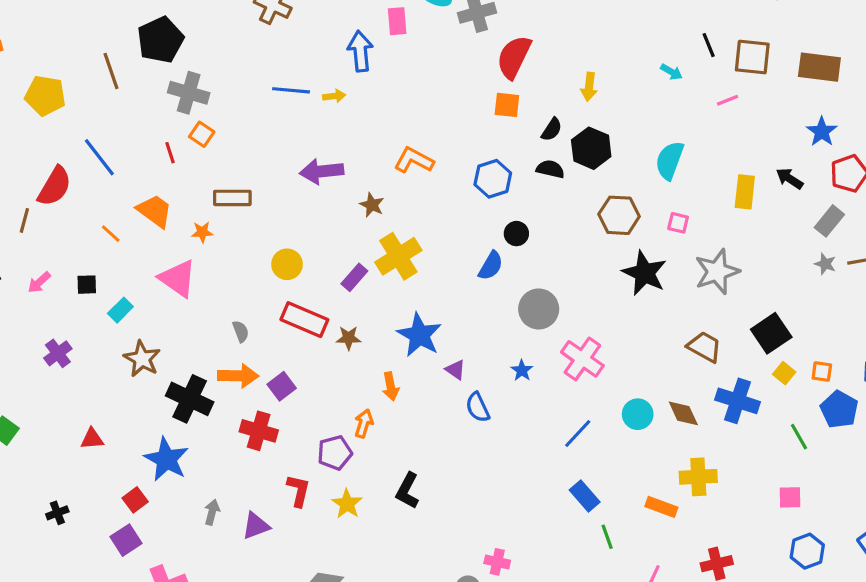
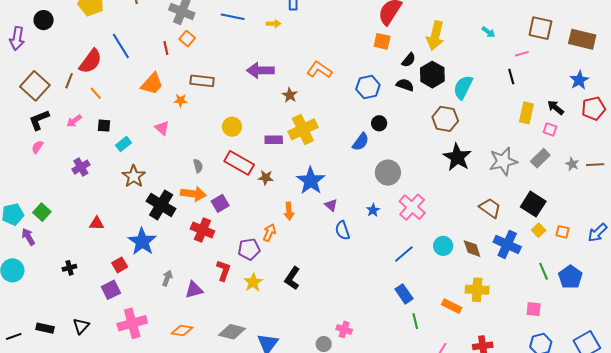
black line: (709, 45) -> (511, 76), moved
yellow arrow: (589, 87) -> (435, 36), size x1.6
blue line: (291, 90) -> (233, 17), moved
cyan semicircle: (670, 160) -> (463, 87), moved
orange trapezoid: (155, 211) -> (152, 84), turned 90
gray rectangle: (829, 221) -> (540, 158), moved
pink square: (678, 223) -> (550, 129), moved
orange line: (111, 234) -> (96, 93), moved
purple rectangle: (354, 277) -> (274, 140), turned 42
pink triangle: (178, 278) -> (162, 128), size x0.6
black square: (771, 333) -> (533, 204), turned -30
blue pentagon: (839, 409) -> (570, 277), moved

